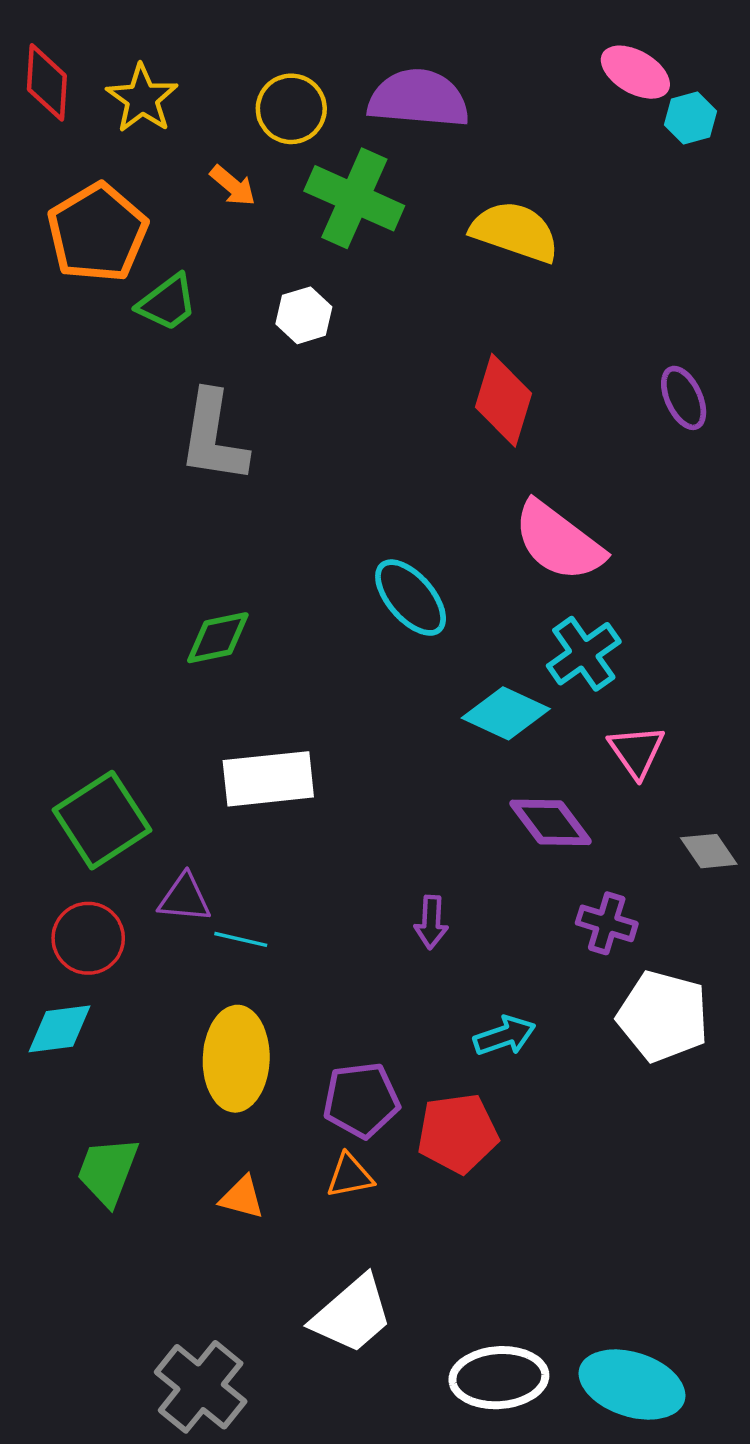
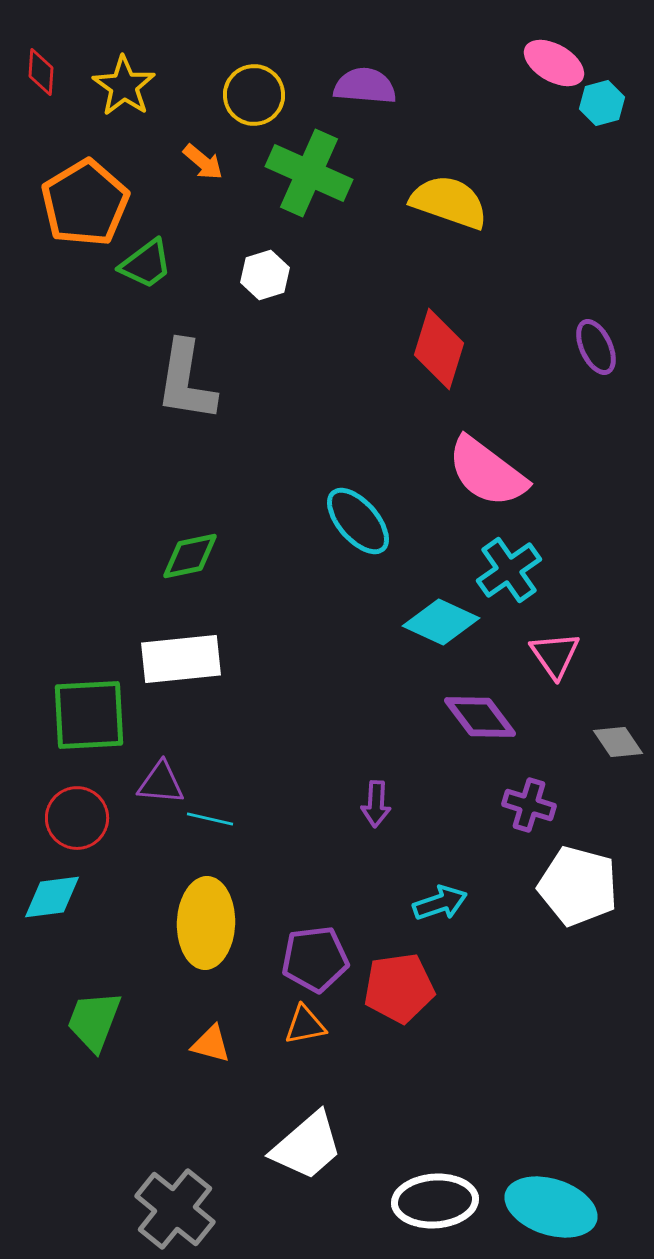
red diamond: (47, 82) -> (41, 72), size x0.7
purple semicircle: (419, 98) -> (365, 86), size x0.7
white rectangle: (268, 779) -> (181, 659), moved
green square: (102, 820) -> (89, 715), turned 30

